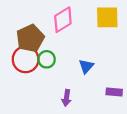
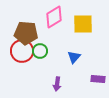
yellow square: (107, 17) -> (83, 24), moved
brown pentagon: (30, 38) -> (26, 33), turned 30

